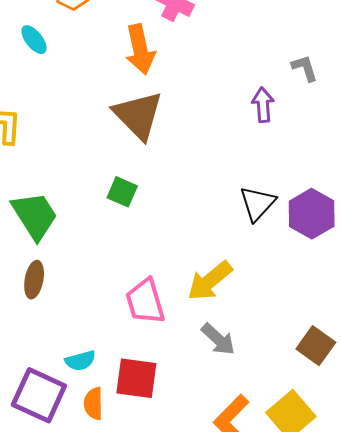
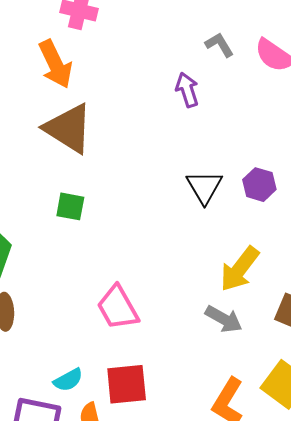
purple hexagon: (312, 214) -> (259, 185), size x0.7
yellow arrow: (210, 281) -> (240, 269), moved
gray arrow: (218, 339) -> (224, 319), moved

